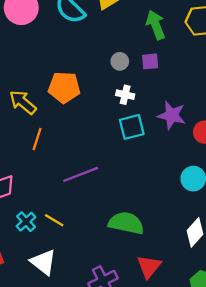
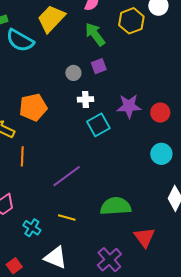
yellow line: (54, 220) -> (67, 218), moved

